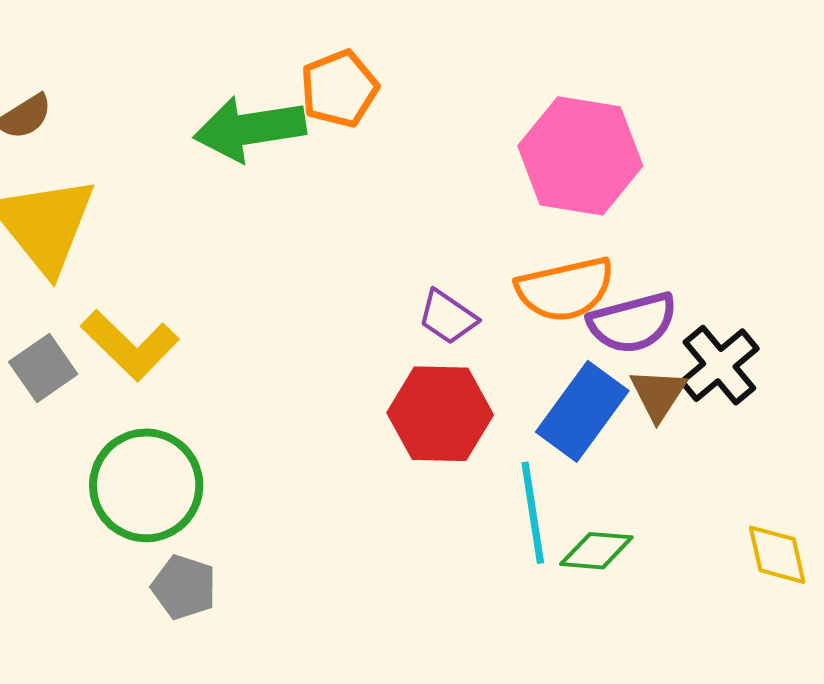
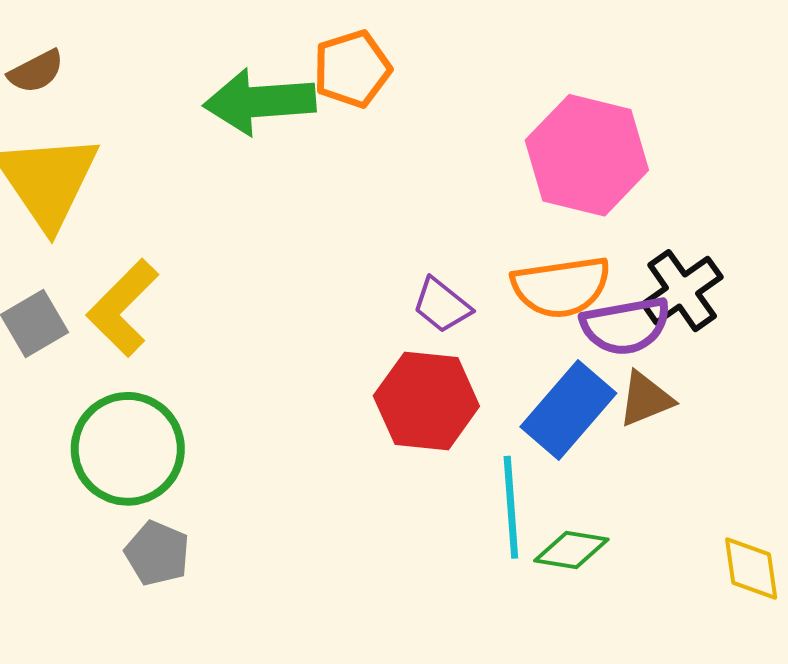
yellow L-shape: (130, 345) -> (123, 308), turned 86
black cross: (719, 365) -> (682, 291), moved
brown triangle: (658, 394) -> (645, 399), turned 30

